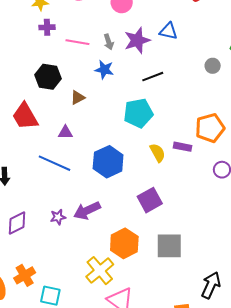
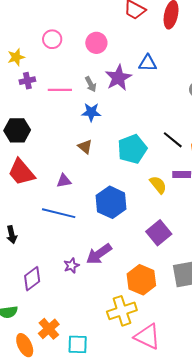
black hexagon: (48, 77) -> (17, 130), moved
black line: (153, 77) -> (173, 140), moved, turned 70
brown triangle: (78, 98) -> (85, 147), moved, turned -42
yellow cross: (100, 271) -> (122, 311), turned 32

